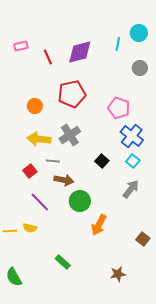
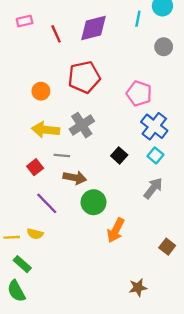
green rectangle: (63, 262) -> (22, 264), moved

